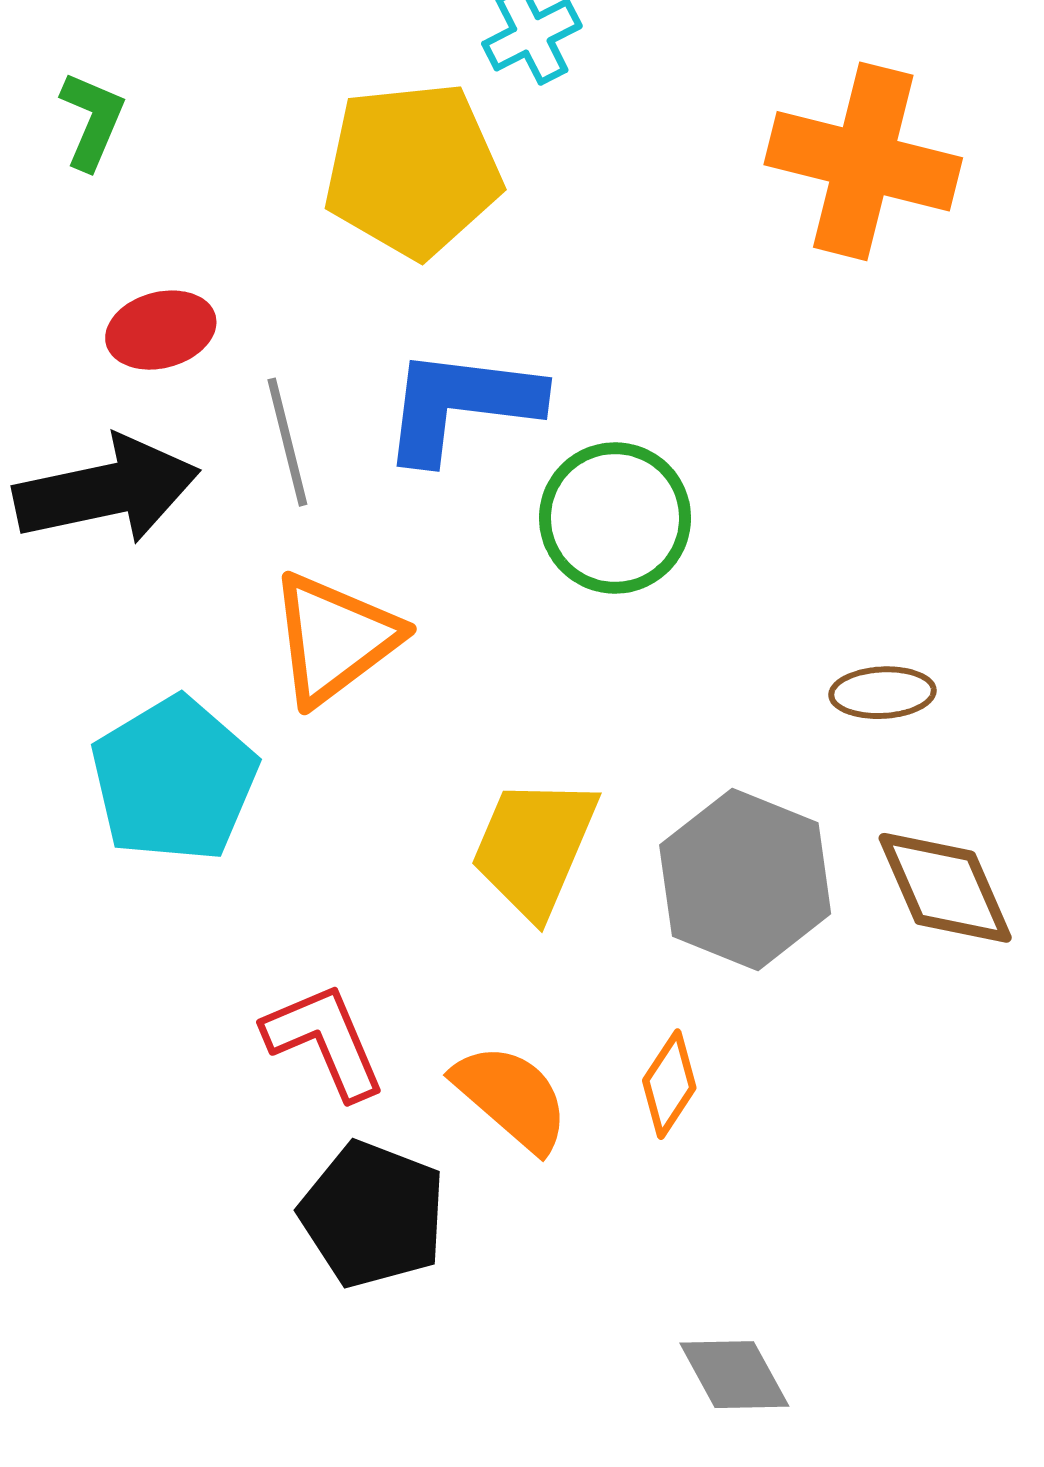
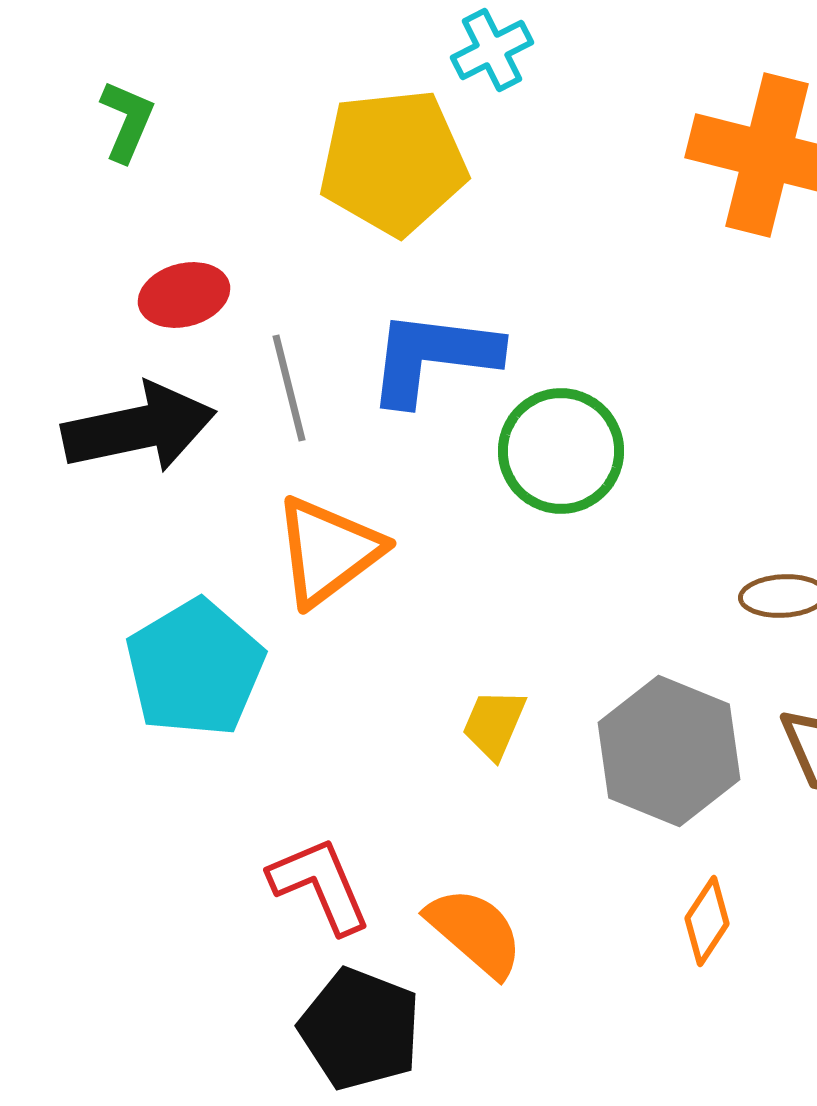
yellow trapezoid: (534, 847) -> (494, 724), size x0.6
orange diamond: (669, 1084) -> (707, 921), moved

